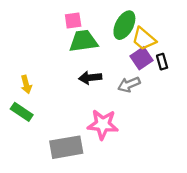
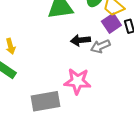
black arrow: (90, 78) -> (80, 40), moved

